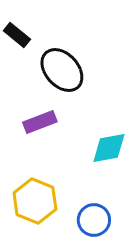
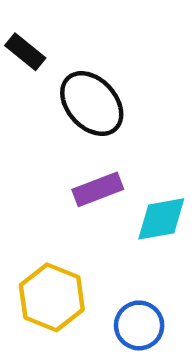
purple rectangle: (40, 122) -> (98, 189), moved

